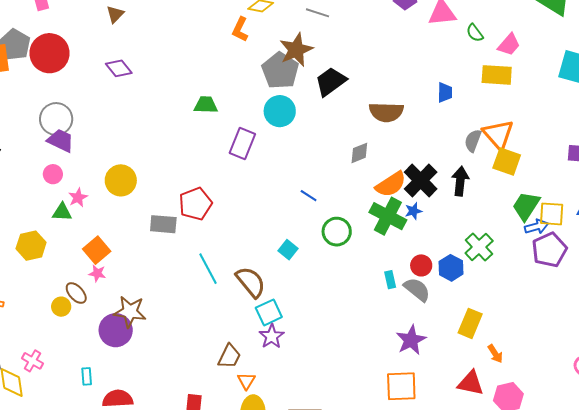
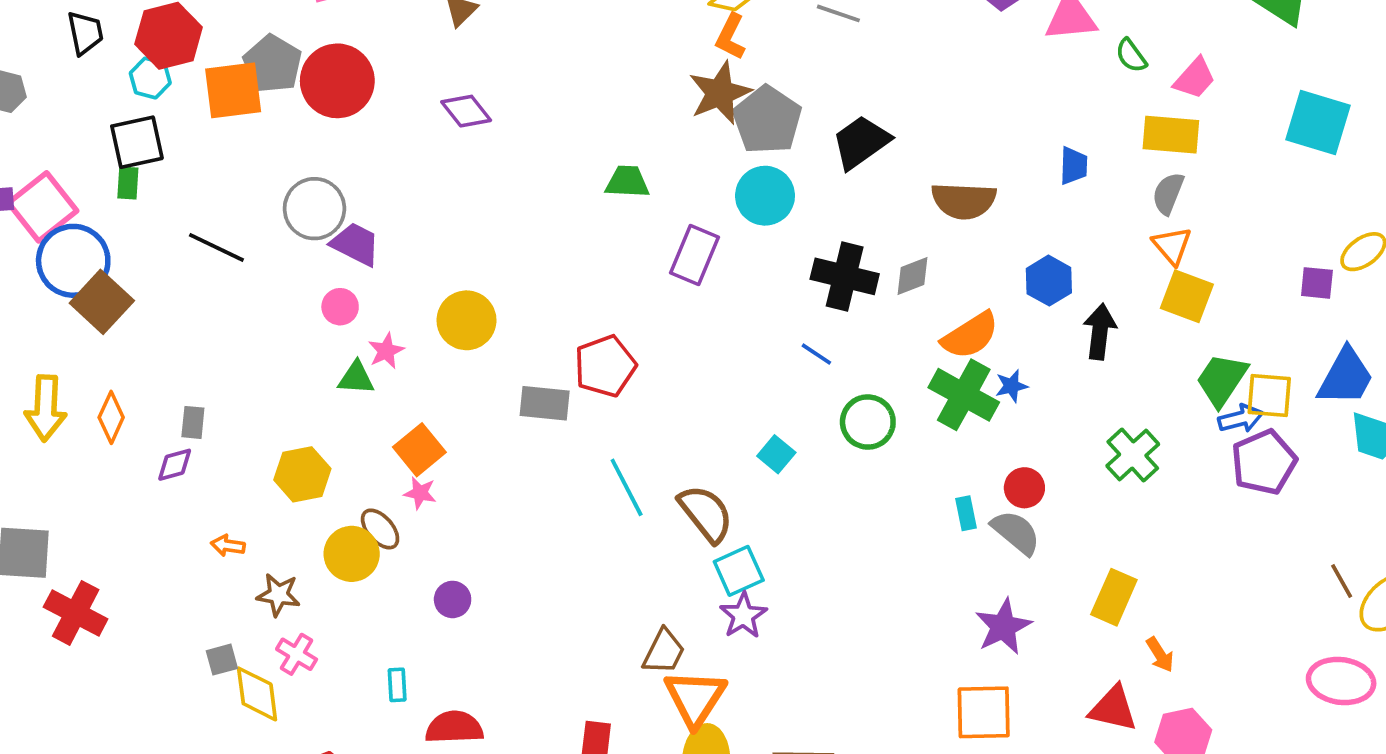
orange L-shape: (240, 29) -> (731, 37), moved
brown star: (296, 50) -> (720, 93), moved
gray circle: (56, 119) -> (314, 209), moved
orange triangle: (498, 134) -> (1172, 246), size x0.7
gray semicircle: (473, 141) -> (1168, 193), moved
black cross: (421, 180) -> (845, 276), moved, turned -32
yellow hexagon: (31, 246) -> (302, 474), moved
blue hexagon: (451, 268) -> (1049, 281), moved
yellow circle: (61, 307) -> (352, 554), size x1.5
brown star: (130, 312) -> (278, 595), moved, size x0.7
purple circle: (116, 330) -> (453, 599), size x0.6
orange triangle: (246, 381) -> (695, 698), size x1.8

